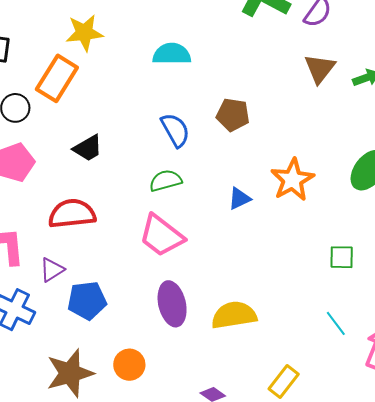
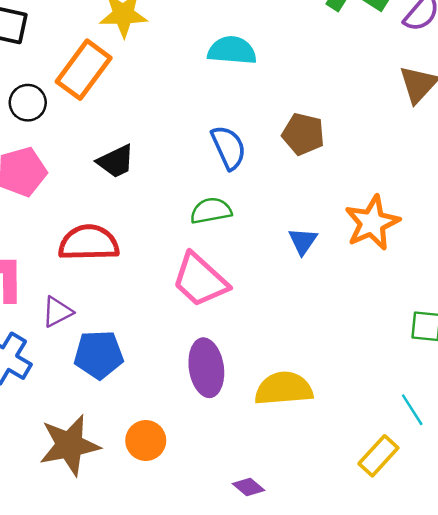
blue triangle: (239, 199) -> (303, 241), turned -35
yellow rectangle: (284, 381) -> (378, 456), moved

